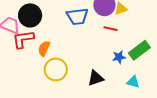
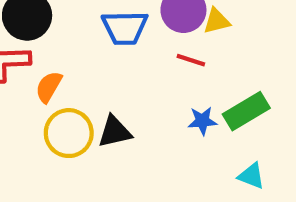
black triangle: (96, 78) -> (115, 132), moved
cyan triangle: (133, 82) -> (251, 176), moved

